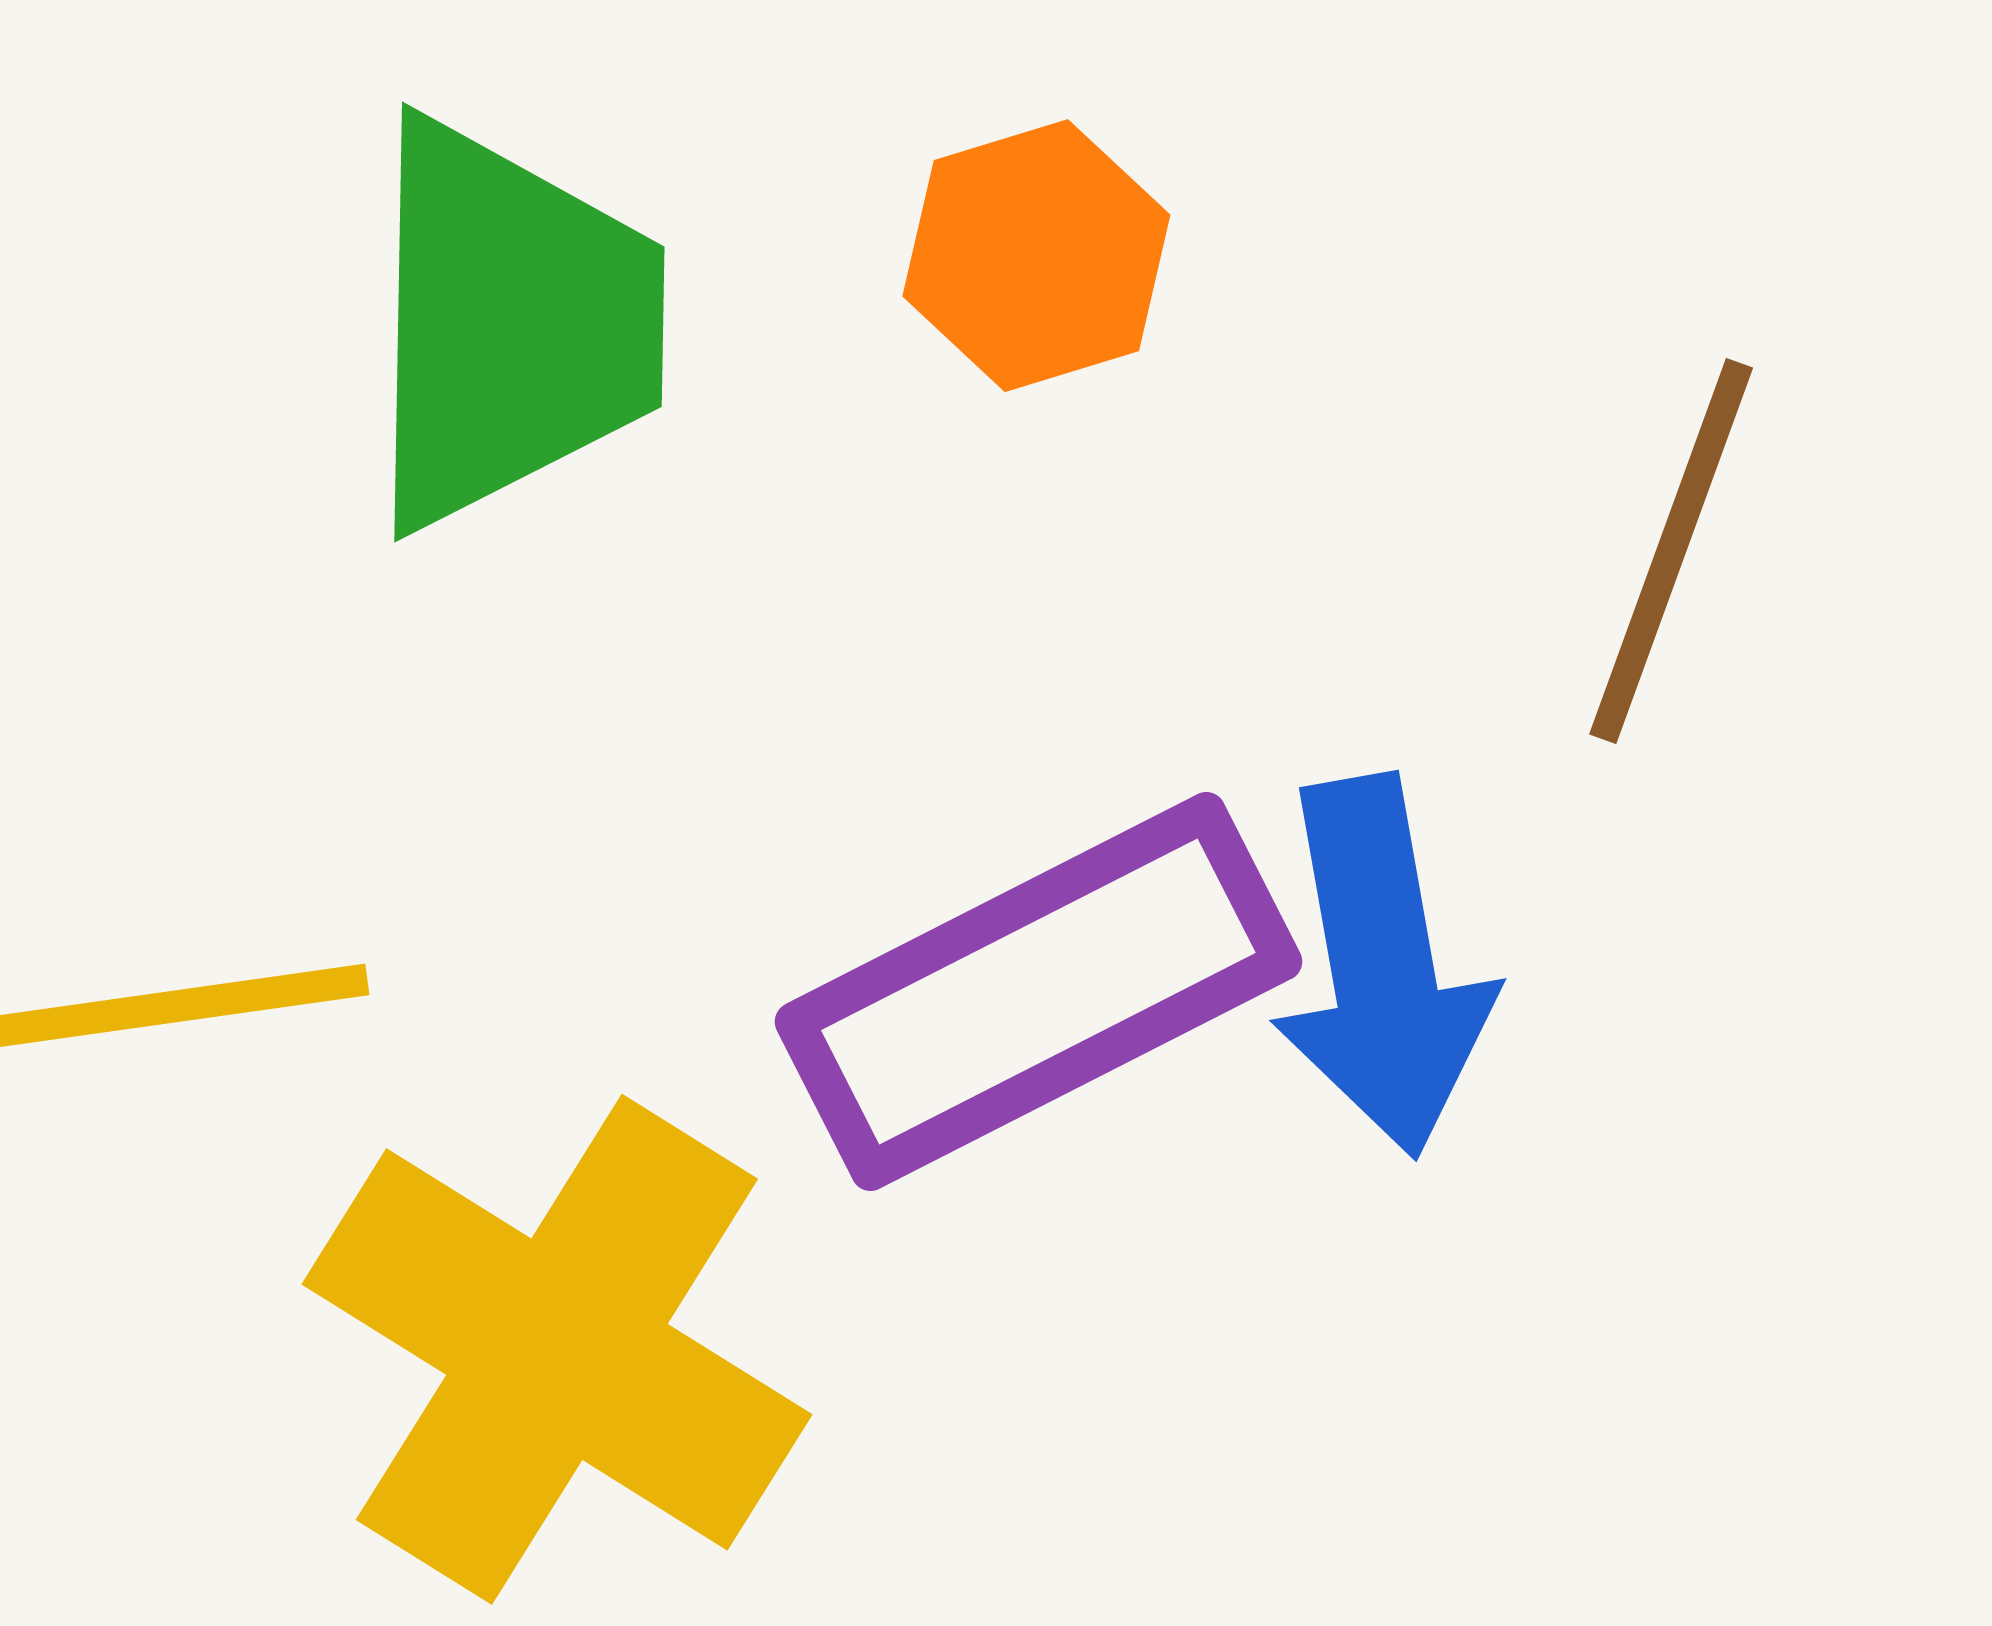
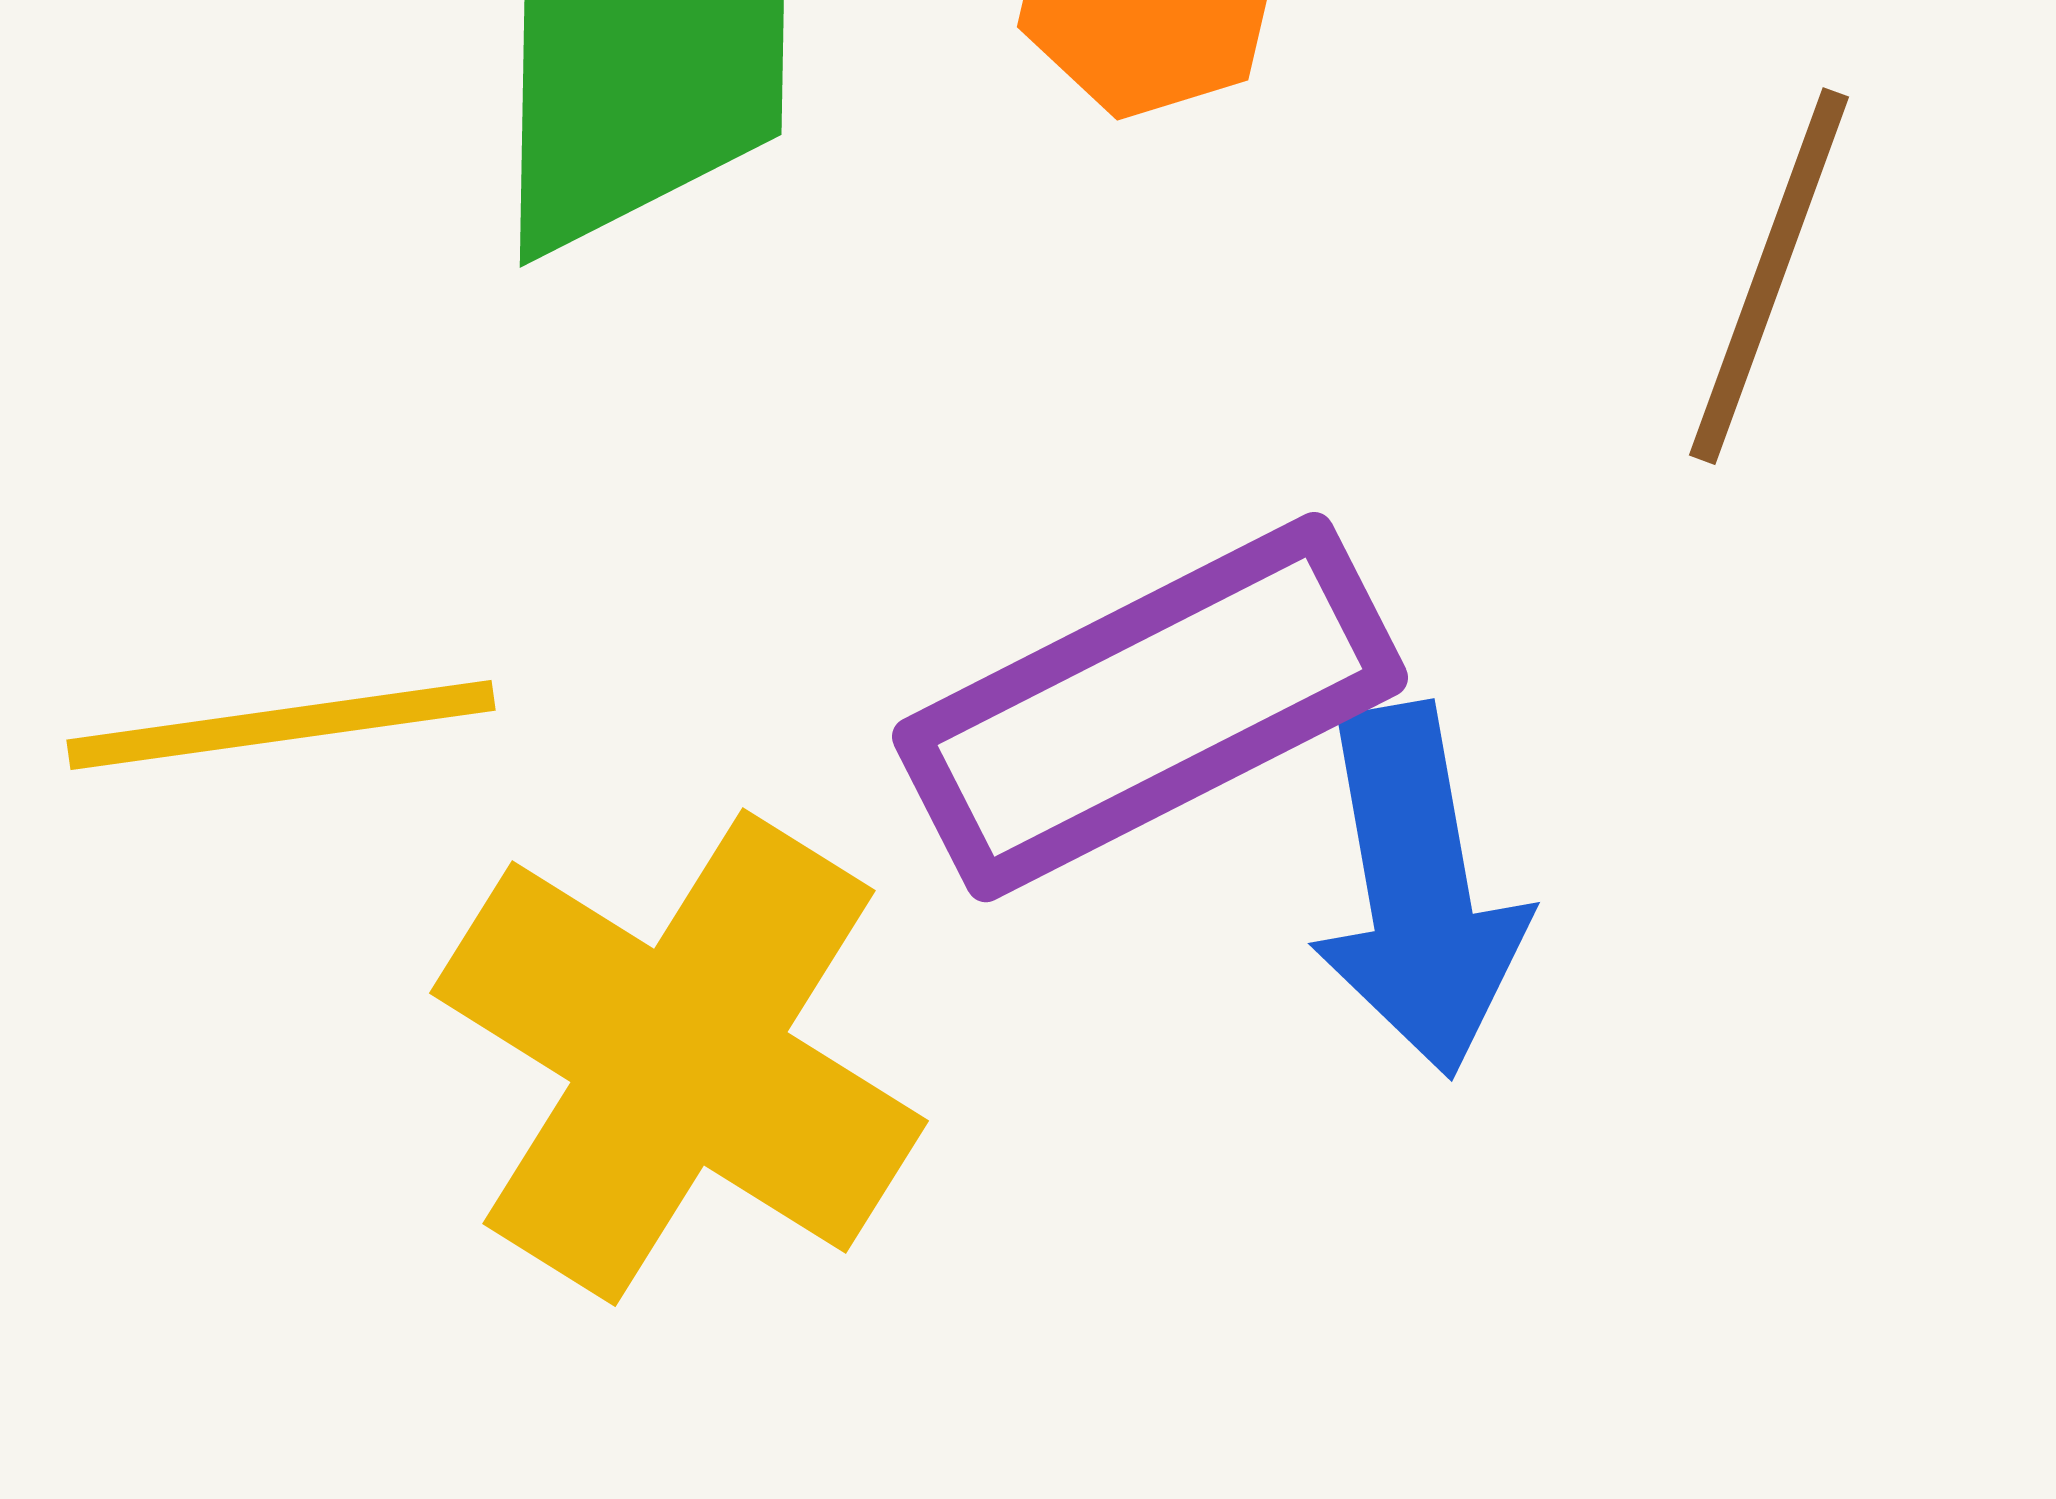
blue arrow: (1382, 966) -> (1418, 890), moved

